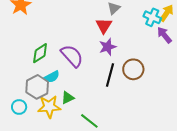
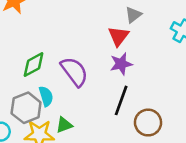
brown circle: (133, 69) -> (148, 123), moved
cyan semicircle: (52, 77) -> (46, 96), turned -84

